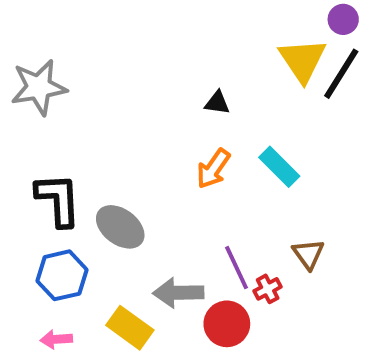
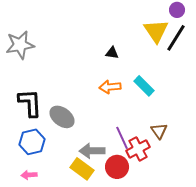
orange arrow: (213, 169) -> (110, 87), turned 50
red cross: (268, 289) -> (138, 149), size x1.6
yellow rectangle: (130, 328) -> (82, 169), moved

